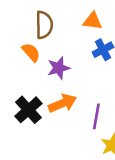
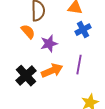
purple line: (96, 116) -> (79, 65), moved

